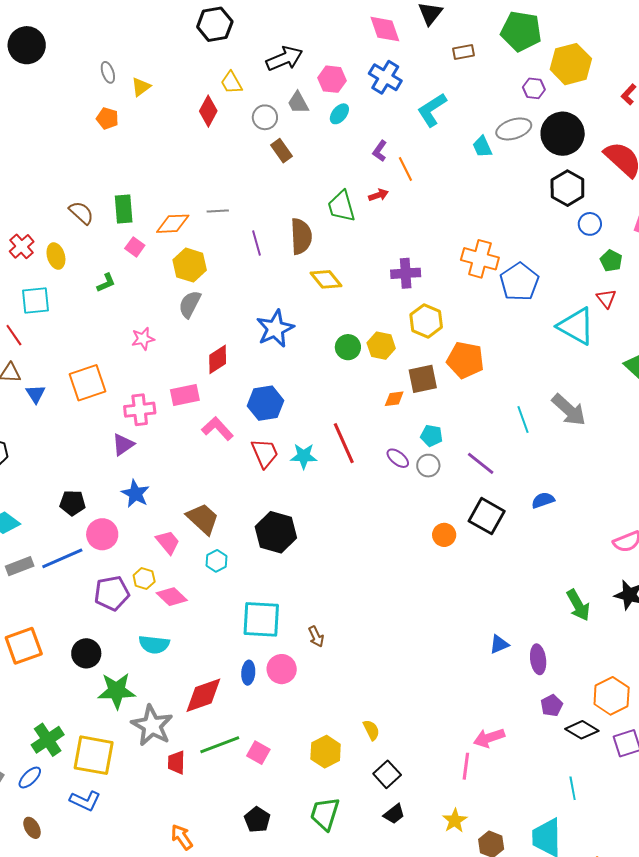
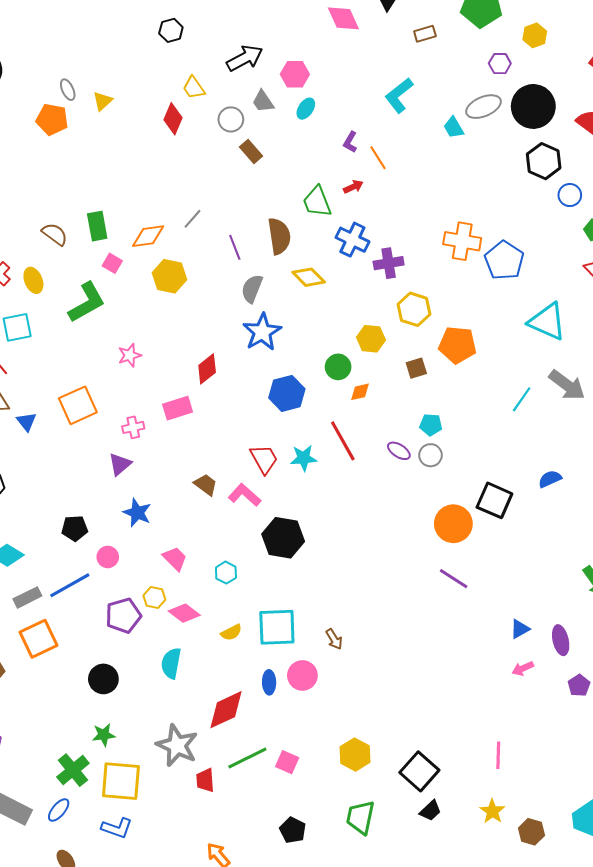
black hexagon: (215, 24) -> (171, 30), size x0.7
yellow hexagon: (571, 64) -> (535, 35), size x0.6
blue cross: (385, 77) -> (352, 240), moved
orange pentagon: (107, 118) -> (52, 119), moved, size x1.4
gray line: (218, 211) -> (193, 219), turned -40
green L-shape: (106, 283) -> (87, 302), size x2.0
gray semicircle: (190, 304) -> (252, 289), moved
cyan triangle: (576, 326) -> (547, 321), moved
green circle: (348, 347) -> (338, 367), moved
brown square: (423, 379) -> (416, 368), size x0.7
orange diamond: (394, 399) -> (360, 392), moved
blue hexagon: (266, 403) -> (287, 393), moved
pink cross: (140, 410) -> (133, 427), size x0.7
cyan line: (523, 419) -> (522, 399), turned 60
pink L-shape: (217, 429) -> (244, 495), moved
purple line: (481, 463) -> (454, 579), moved
brown trapezoid: (203, 519) -> (206, 485), moved, size x0.7
pink circle: (102, 534) -> (108, 557), size x0.7
orange circle: (444, 535) -> (453, 524), size x1.6
cyan semicircle: (154, 644) -> (171, 663), turned 100
orange square: (24, 646) -> (39, 639), moved
green star: (117, 691) -> (104, 735), moved, size x0.6
yellow semicircle: (371, 730) -> (231, 632), moved, turned 95
pink arrow: (489, 738) -> (523, 668), moved, size x0.7
black square: (387, 774) -> (419, 771), size x1.4

